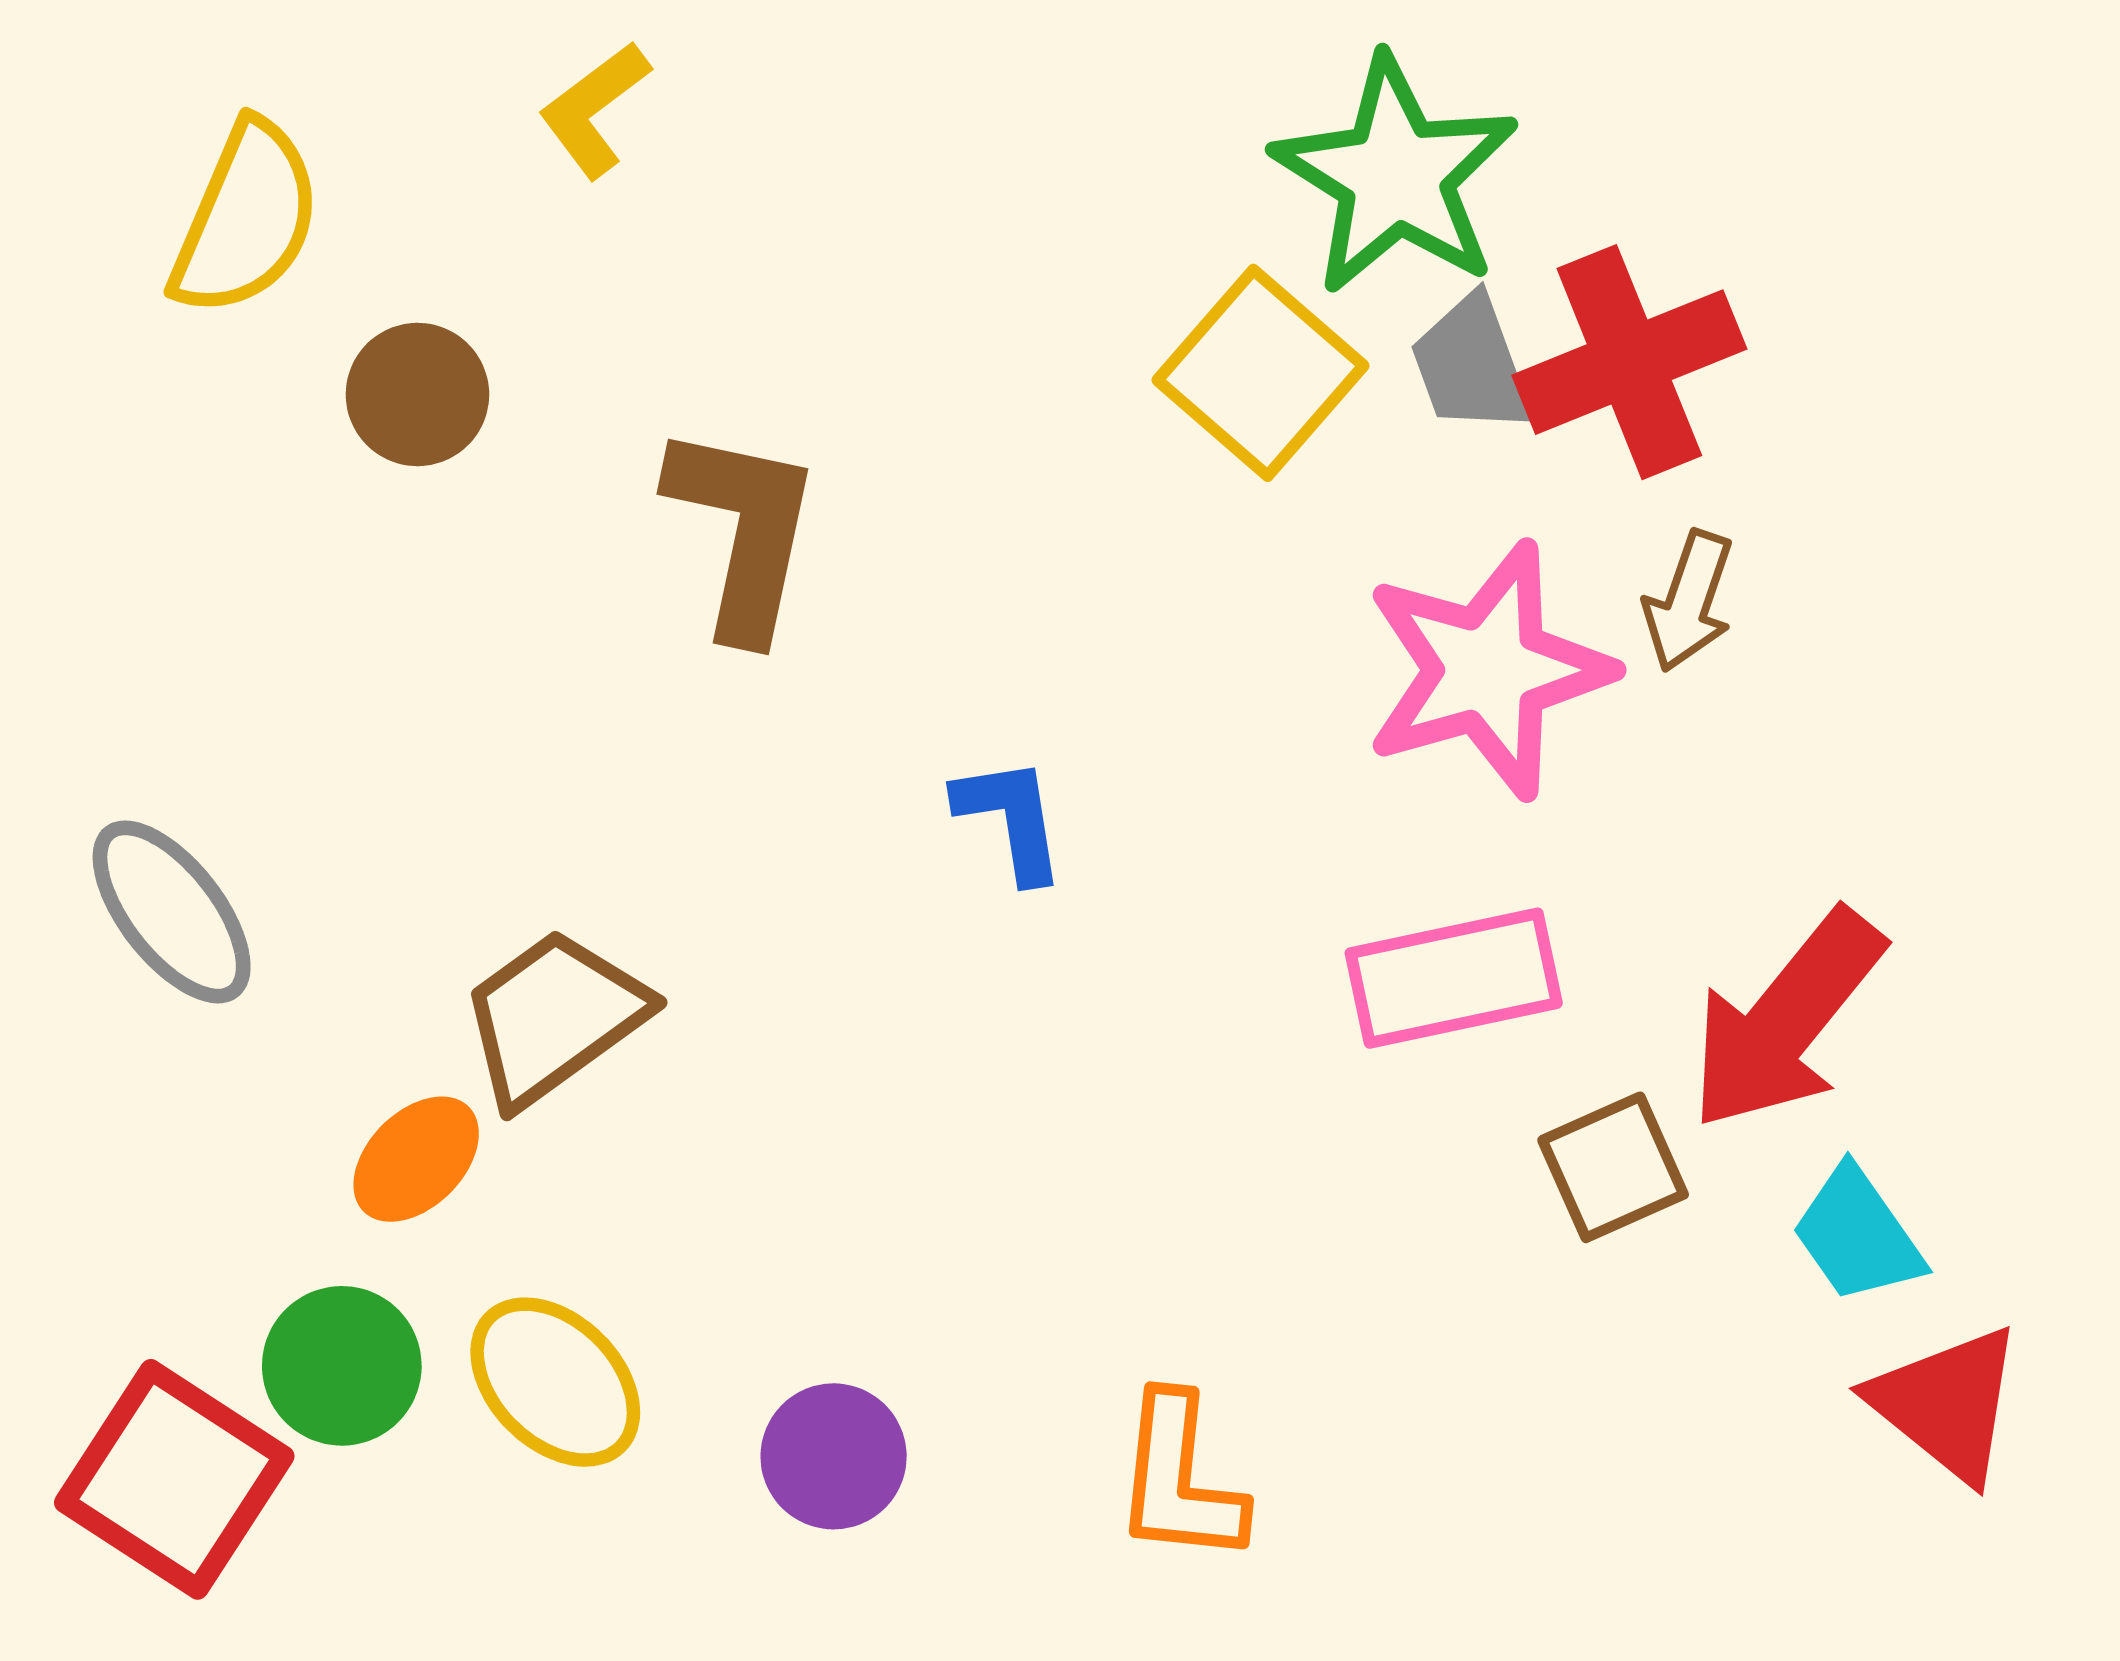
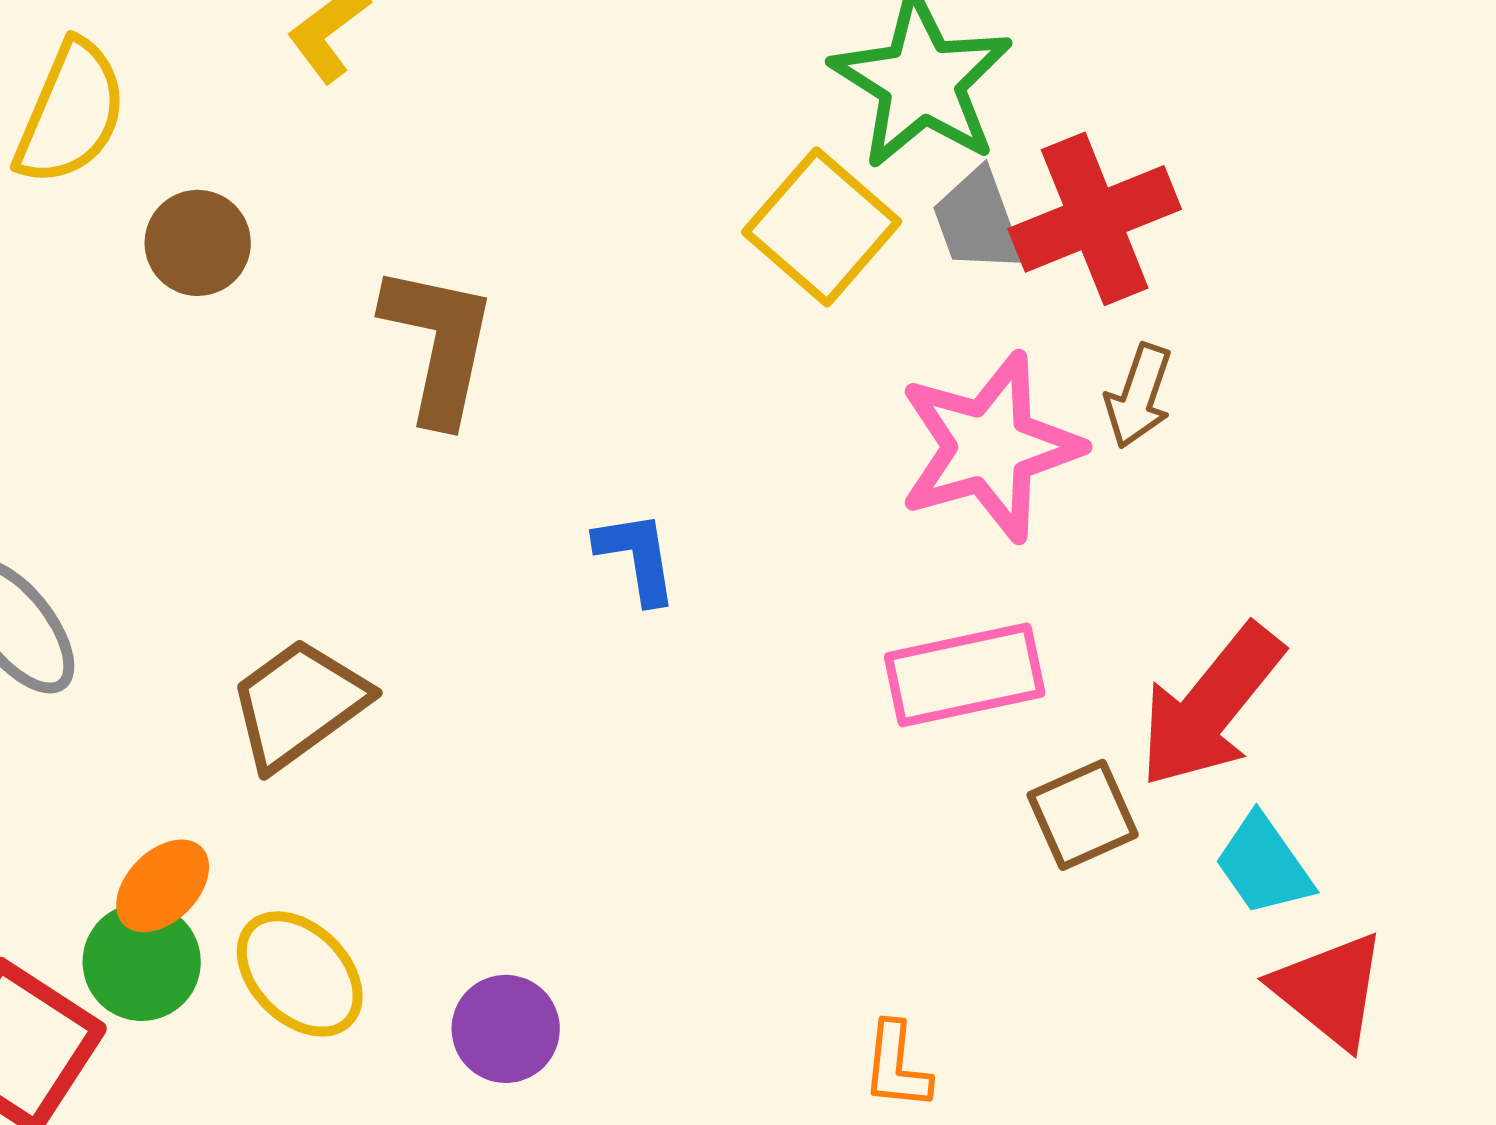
orange ellipse: (416, 1159) -> (163, 886), moved
orange L-shape: (1179, 1479) -> (897, 1066), moved, size x0.7

